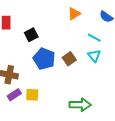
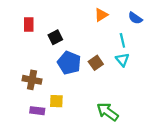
cyan line: (94, 38) -> (122, 40), turned 48
purple rectangle: (14, 95) -> (37, 111), moved, turned 40
green arrow: (80, 105) -> (108, 112), turned -145

